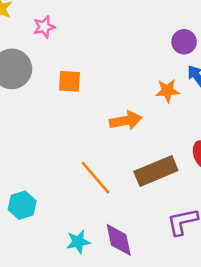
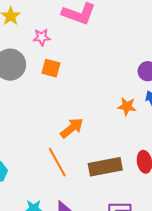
orange square: (69, 81) -> (51, 68), moved
orange arrow: (126, 120) -> (72, 128), moved, turned -40

